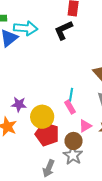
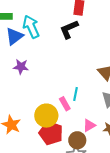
cyan arrow: (26, 28) -> (31, 27), turned -120
purple star: (19, 104) -> (21, 67), moved
pink rectangle: (70, 107) -> (65, 104), moved

